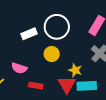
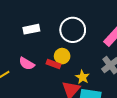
white rectangle: (29, 34) -> (31, 29), moved
red rectangle: (36, 86) -> (54, 64), moved

